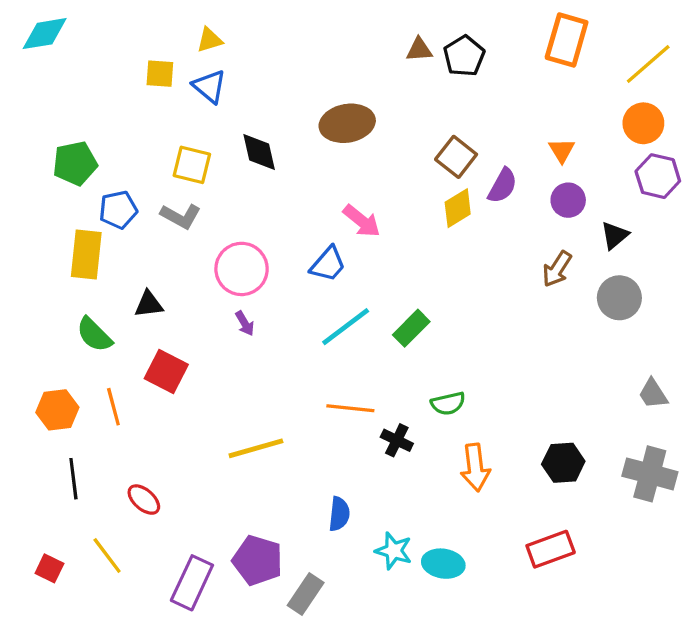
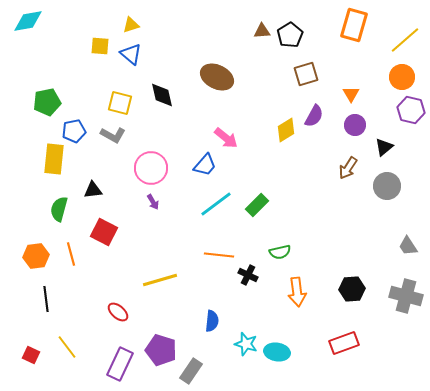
brown ellipse: (347, 123) -> (217, 77), turned 36
brown square: (456, 157) -> (306, 74), moved, turned 35
green semicircle: (94, 335) -> (59, 209), turned 60
red ellipse: (144, 500) -> (118, 312), moved

